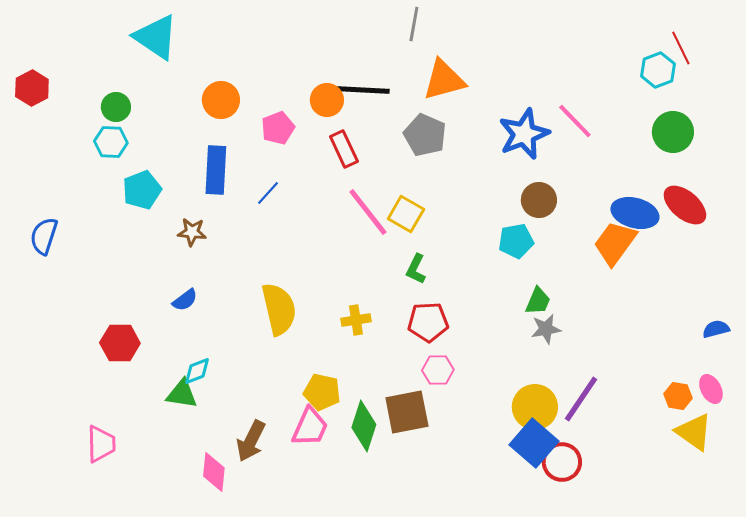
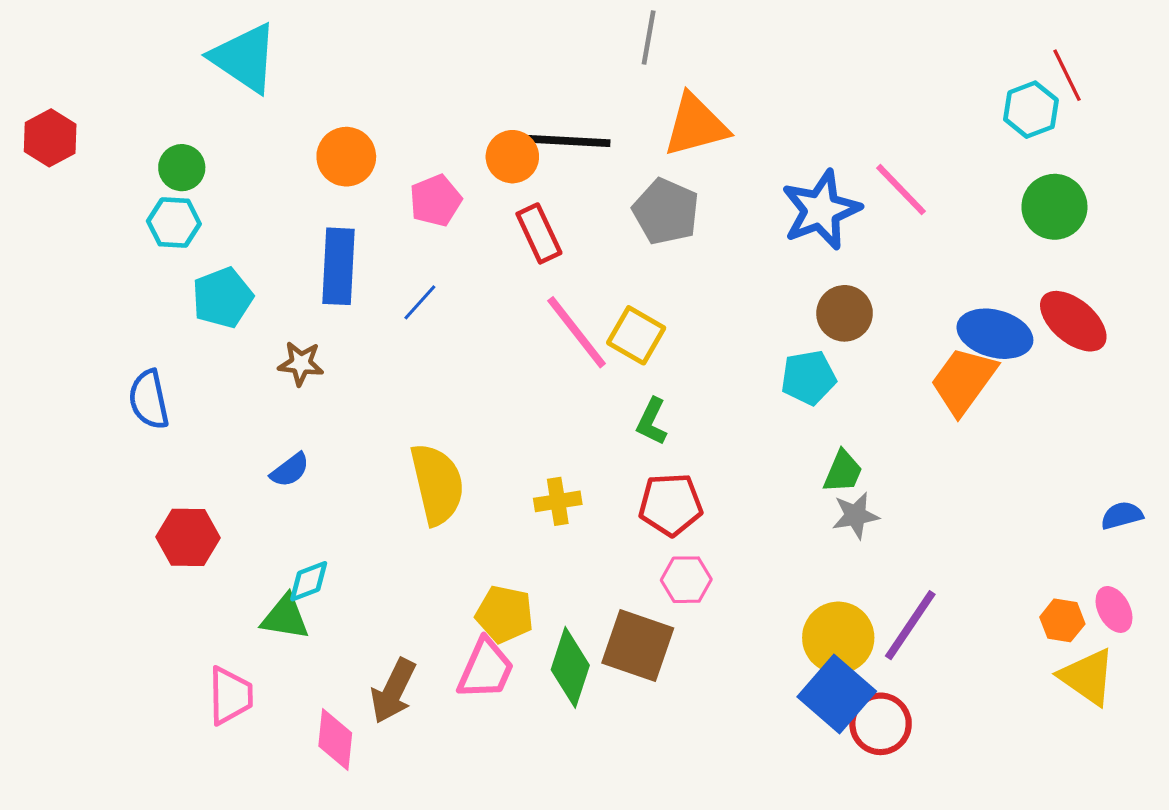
blue semicircle: (44, 236) -> (149, 400), moved, turned -30
brown square: (407, 412) -> (638, 646), turned 30
pink trapezoid: (101, 444) -> (230, 696), moved

